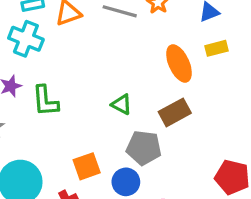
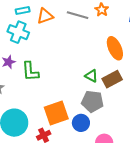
green triangle: (122, 104) -> (91, 76), moved
orange square: (87, 166) -> (56, 113), size x1.4

